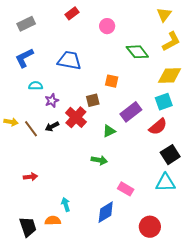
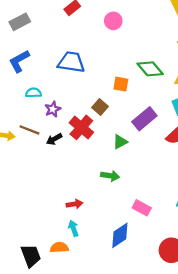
green diamond: (137, 52) -> (150, 69), moved
brown square: (93, 100) -> (100, 107), turned -32
brown line: (31, 129) -> (29, 130), moved, turned -30
red arrow: (30, 177) -> (75, 204), moved

